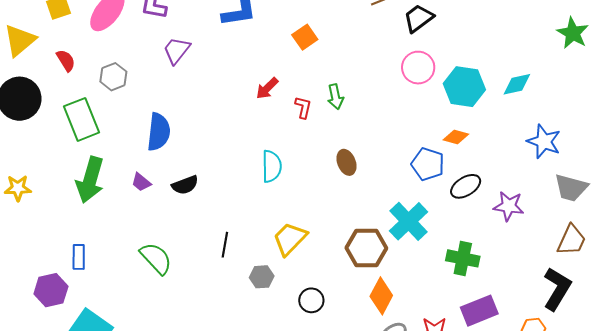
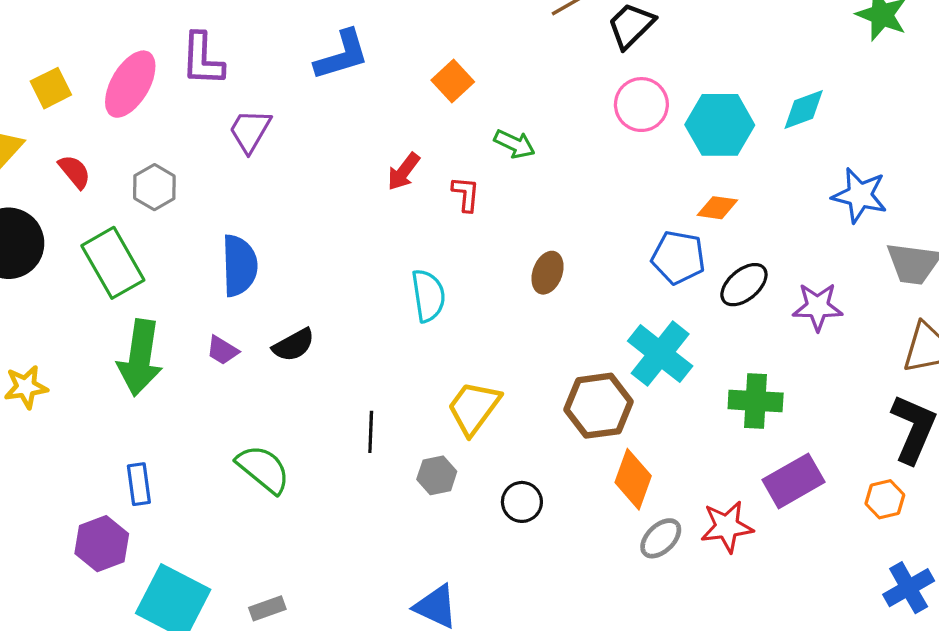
green arrow: (336, 97) -> (515, 144), moved, turned -45
brown ellipse: (346, 162) -> (548, 273), turned 50

